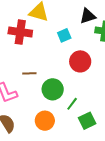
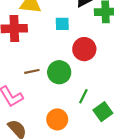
cyan square: (64, 35) -> (62, 24), turned 32
green circle: (53, 89) -> (59, 72), moved

